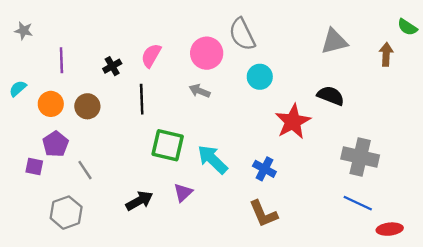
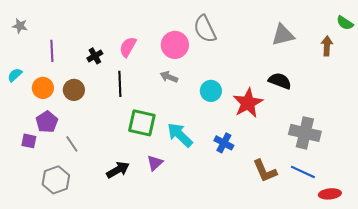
cyan circle: (260, 77) -> (211, 91), moved
brown L-shape: (263, 214) -> (265, 171), moved

